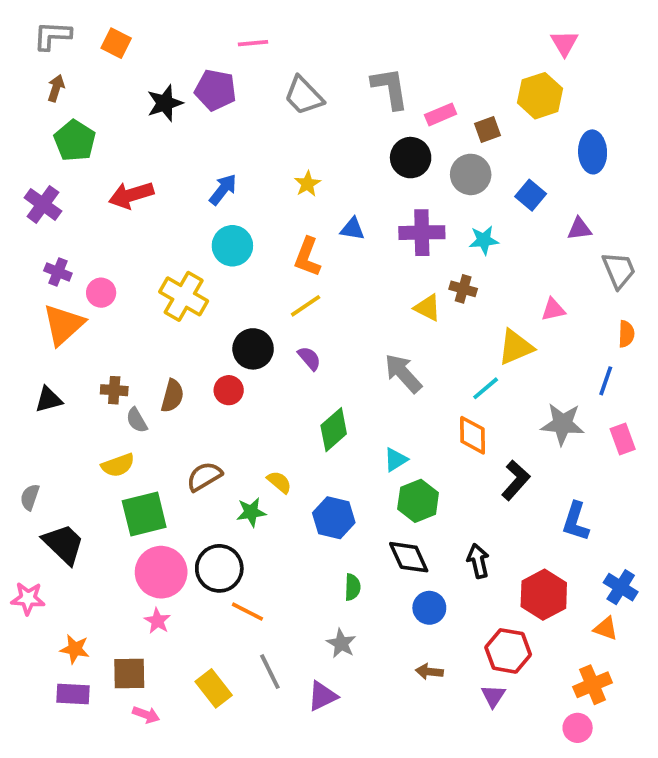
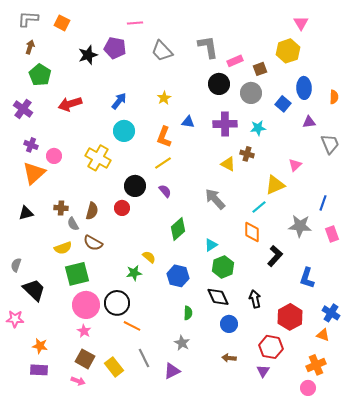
blue ellipse: (593, 152) -> (304, 88), moved
pink triangle: (553, 310) -> (295, 165), turned -32
orange semicircle: (626, 334) -> (334, 97), moved
brown semicircle: (204, 476) -> (93, 243), moved, turned -120
brown square: (129, 673) -> (85, 359), moved, turned 30

